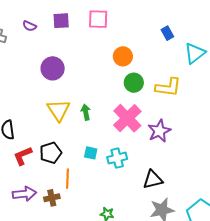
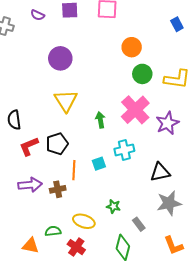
green arrow: (86, 112) -> (100, 120), moved
cyan square: (91, 153) -> (99, 164), moved, turned -32

